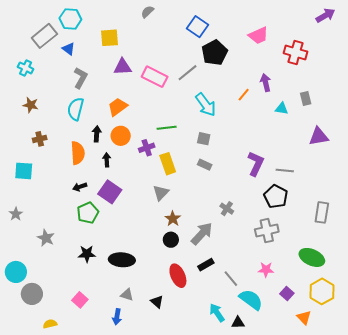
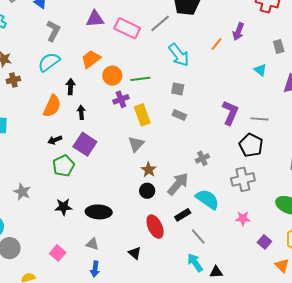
purple arrow: (266, 83) -> (238, 31), turned -144
cyan semicircle: (76, 109) -> (49, 62), turned 40
cyan triangle: (282, 109) -> (260, 70), moved, turned 32
orange circle: (121, 136) -> (112, 76), moved
brown cross: (40, 139) -> (13, 80), moved
orange semicircle: (78, 153) -> (52, 106), turned 30
gray cross: (227, 209) -> (202, 158), turned 32
gray line: (231, 279) -> (198, 237), moved
gray triangle: (127, 295) -> (92, 244), moved
cyan semicircle: (251, 300) -> (207, 199), moved

